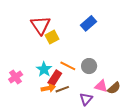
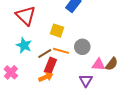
yellow square: (52, 37) -> (57, 31), moved, turned -32
cyan star: (44, 69) -> (24, 45), moved
brown line: (62, 89) -> (45, 54), moved

